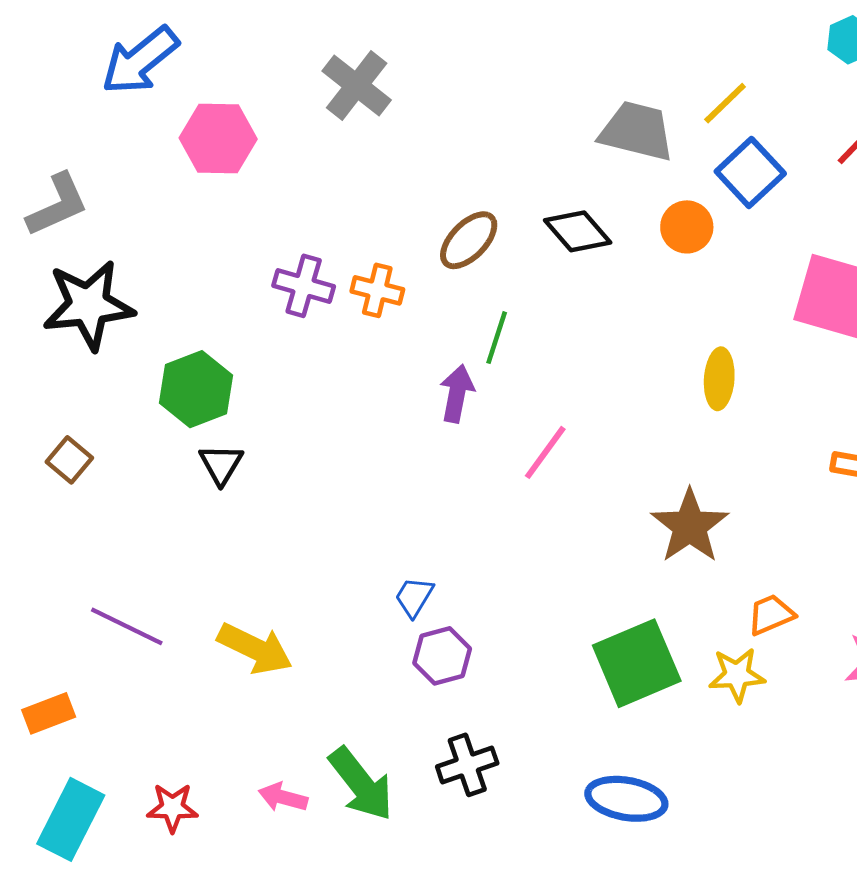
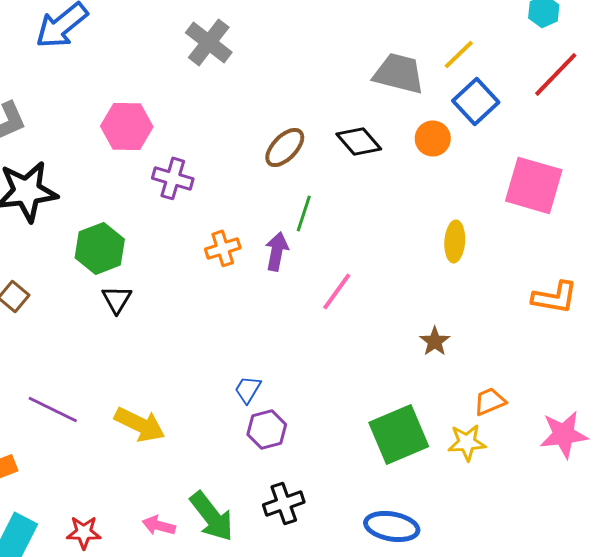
pink hexagon: (218, 139) -> (127, 126), moved
orange cross: (377, 290) -> (223, 248), moved, turned -32
brown star: (690, 526) -> (435, 341), size x0.6

